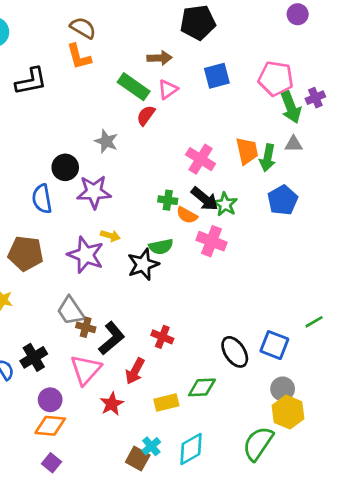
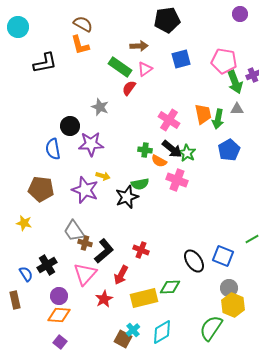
yellow rectangle: (166, 403) -> (144, 298), size x1.5

